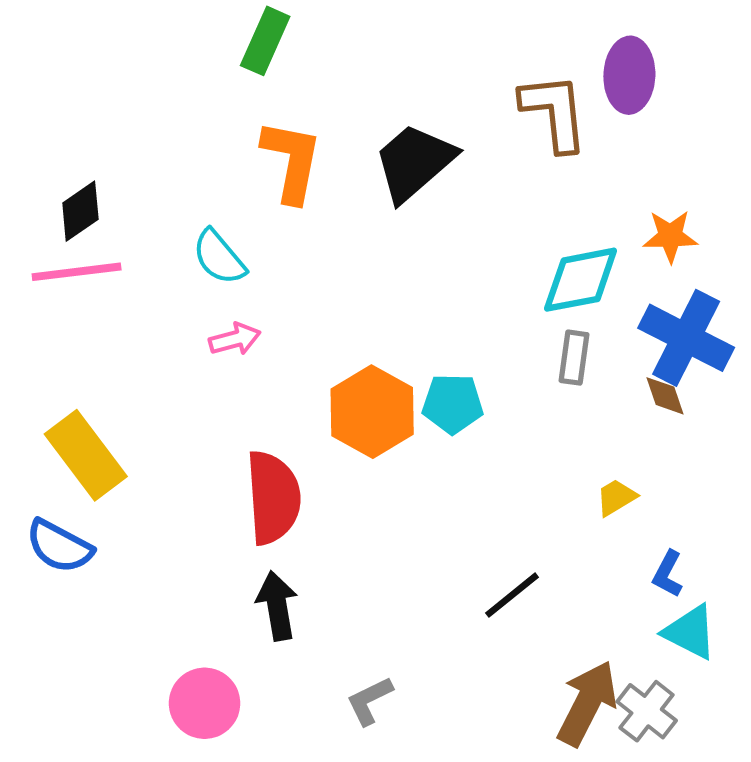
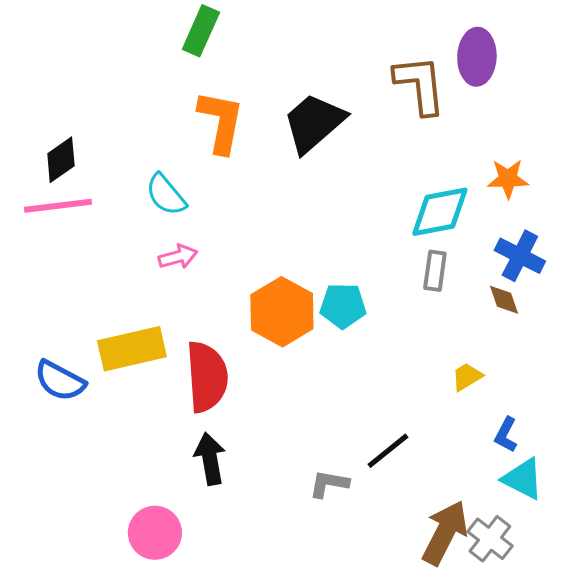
blue cross: (686, 338) -> (520, 256), size x0.7
yellow rectangle: (86, 455) -> (132, 349), moved, turned -66
blue semicircle: (59, 546) -> (60, 381), moved
gray L-shape: (369, 701) -> (329, 484), moved, turned 36

